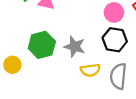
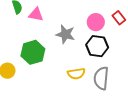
gray star: (75, 47) -> (65, 34), moved

